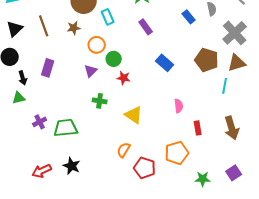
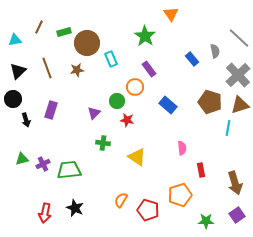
orange circle: (97, 45) -> (135, 87), moved
green triangle: (19, 98) -> (22, 159), moved
brown arrow: (232, 128) -> (235, 183), moved
orange semicircle: (124, 150) -> (121, 200), moved
red arrow: (42, 171) -> (45, 213), turned -54

